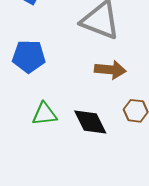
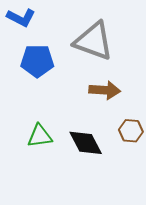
blue pentagon: (29, 56) -> (37, 61), moved

